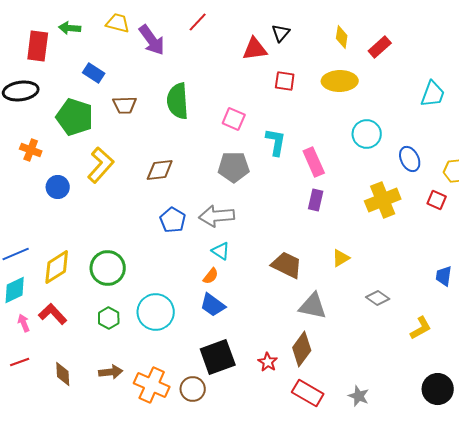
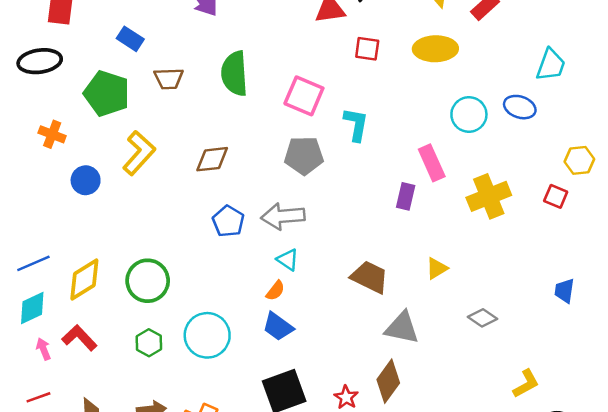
pink square: (234, 119) -> (304, 96), size x1.4
blue ellipse: (410, 159) -> (520, 107), moved, turned -45
pink rectangle: (314, 162) -> (432, 163), moved
yellow L-shape: (421, 328) -> (526, 384), moved

